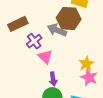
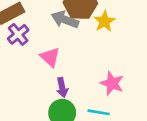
purple cross: (34, 41) -> (18, 34), moved
yellow star: (86, 64) -> (104, 21), moved

